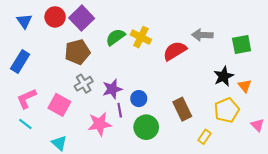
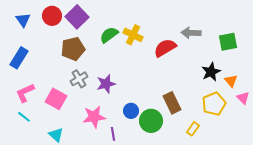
blue circle: (139, 99) -> (131, 111), moved
purple line: (120, 110) -> (113, 134), moved
pink triangle: (257, 125) -> (243, 98), moved
green circle: (146, 127) -> (151, 121), moved

